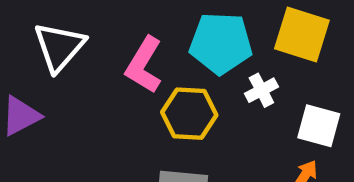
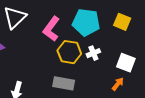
yellow square: (302, 35) -> (122, 22), size x0.7
white cross: (261, 90) -> (93, 53), moved

